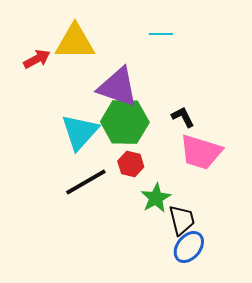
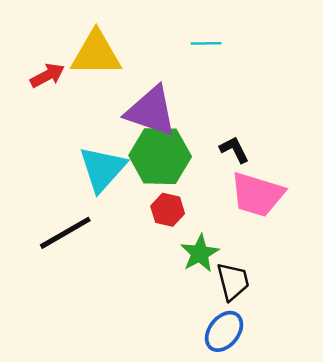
black line: (86, 182) -> (65, 233), moved
blue ellipse: (189, 247) -> (224, 331), moved

